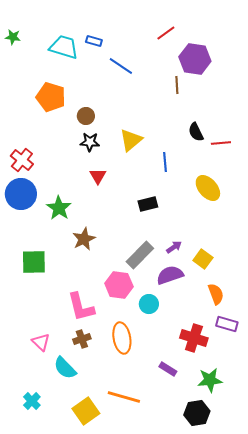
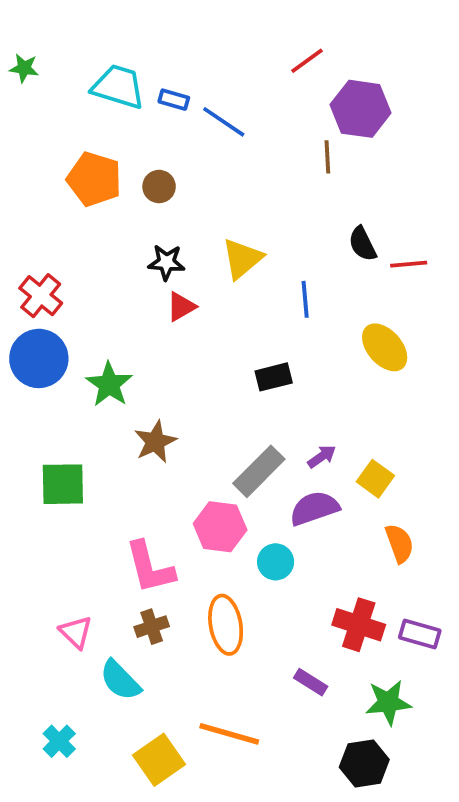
blue rectangle: (94, 41) -> (174, 100), moved
brown circle: (86, 116) -> (159, 187), moved
red triangle: (98, 176) -> (181, 307), moved, turned 30
purple rectangle: (227, 324) -> (420, 634), moved

